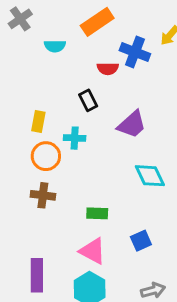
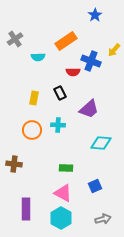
yellow rectangle: (38, 121) -> (34, 98), moved
cyan cross: (75, 138) -> (58, 125), moved
cyan diamond: (150, 176) -> (101, 143), turned -60
brown cross: (43, 195) -> (14, 164), moved

